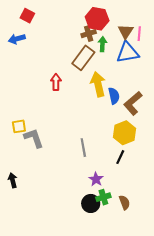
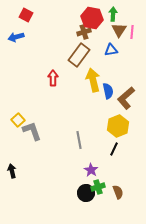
green arrow: (102, 44) -> (113, 14), moved
blue triangle: (128, 53) -> (111, 50), moved, size x0.6
yellow square: (19, 126) -> (18, 120), turned -32

